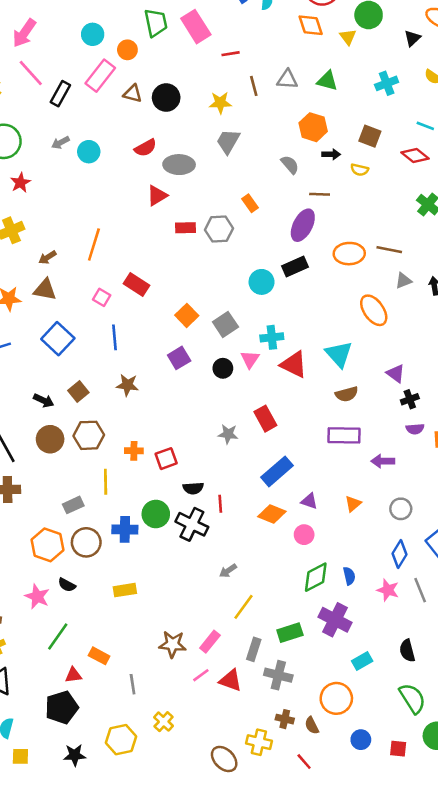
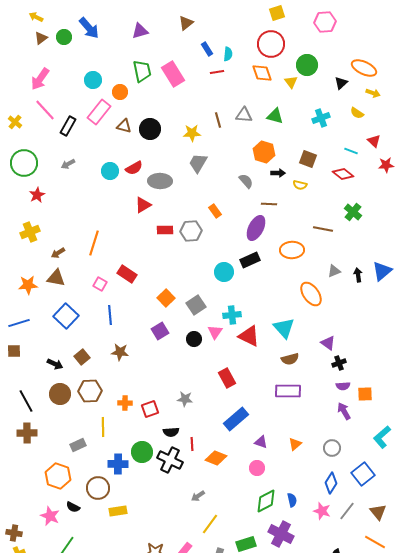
red line: (231, 54) -> (217, 72), moved
cyan circle: (89, 152) -> (110, 171), moved
brown line: (389, 250) -> (323, 229), moved
gray star: (228, 434) -> (185, 399), moved
purple arrow: (383, 461) -> (344, 411), moved, turned 60
orange diamond: (272, 514) -> (216, 458), moved
brown circle: (86, 542) -> (98, 488), moved
gray line: (420, 590) -> (347, 511), turned 60

